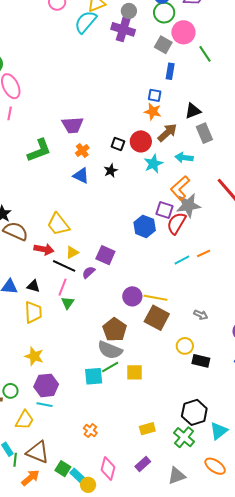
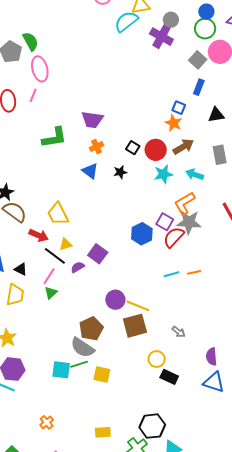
black triangle: (193, 111) -> (216, 115), moved
brown square: (157, 318) -> (135, 326), turned 35

